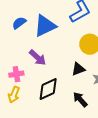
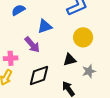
blue triangle: (45, 26) -> (45, 26), moved, size x0.7

